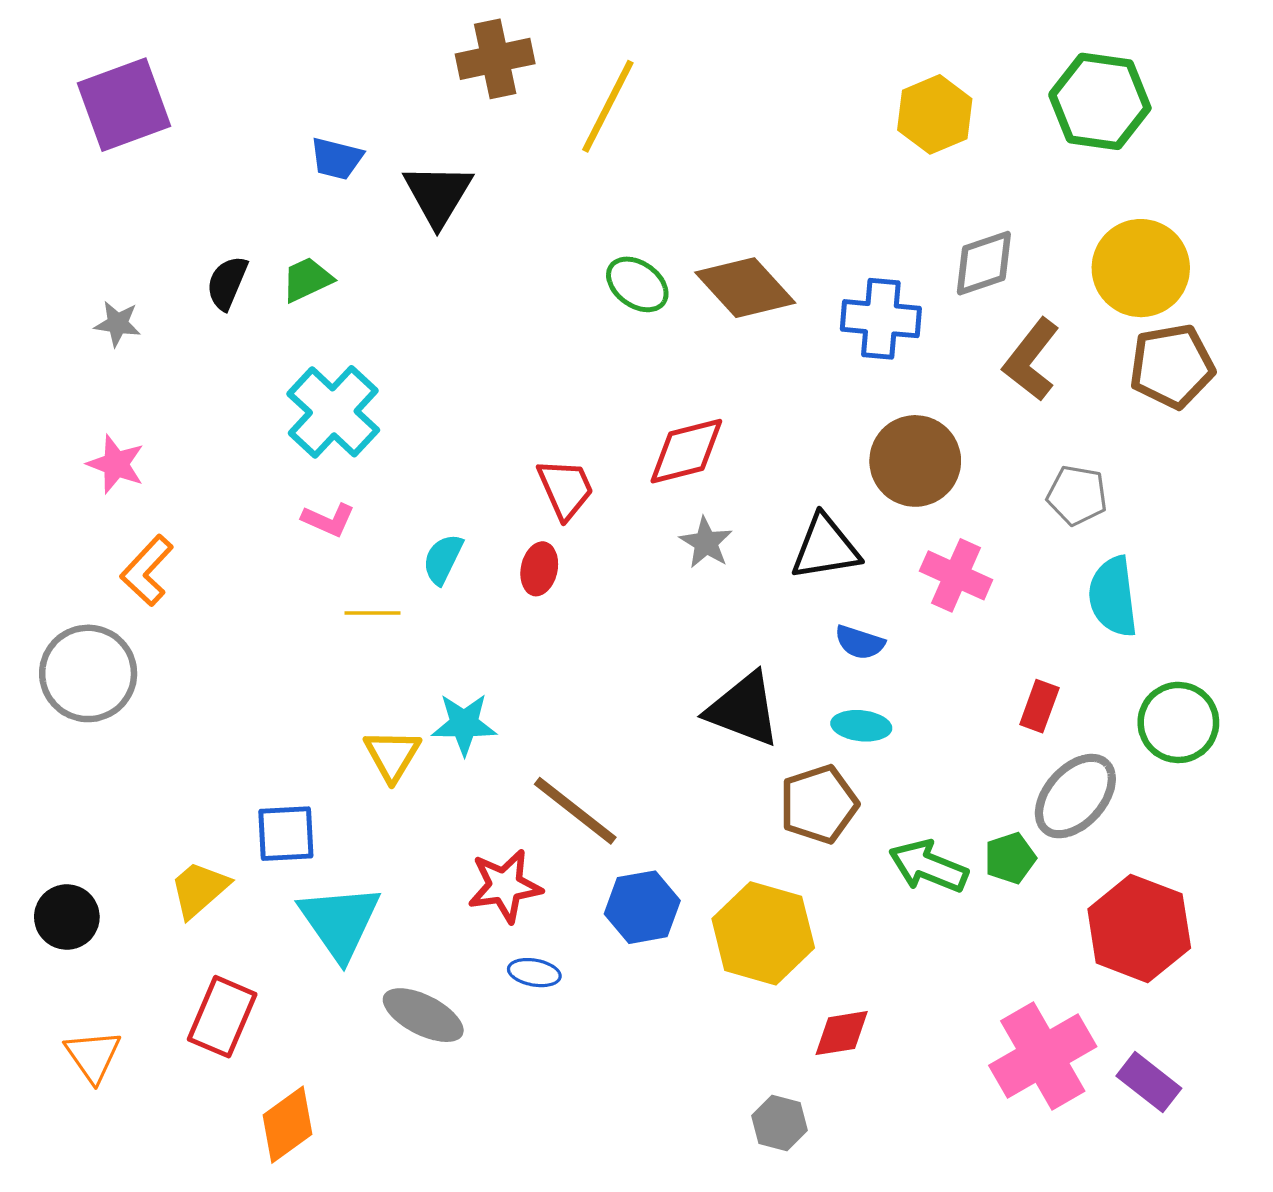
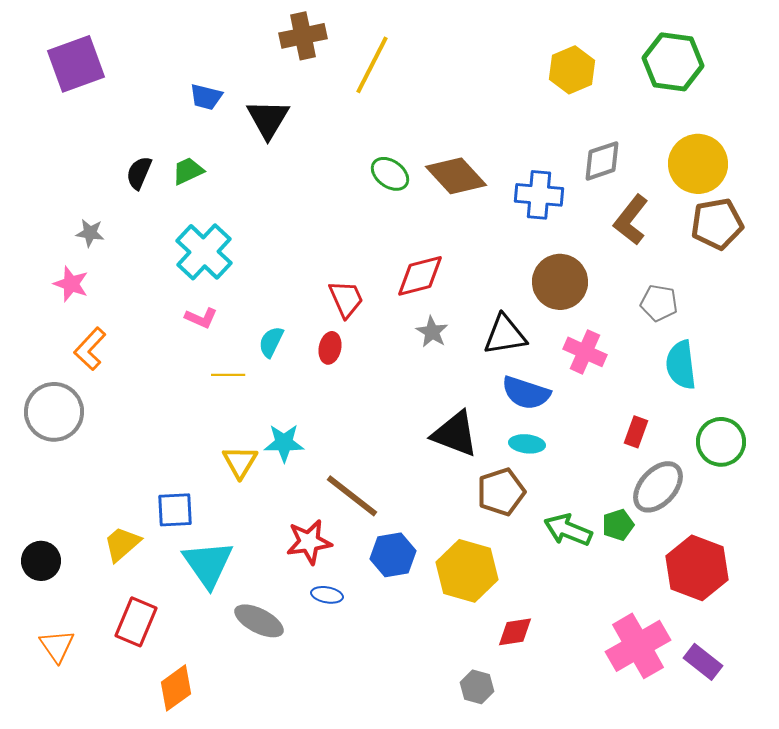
gray star: (118, 324) -> (90, 233), moved
blue semicircle: (860, 642) -> (526, 393), size x1.6

